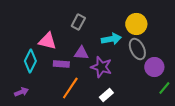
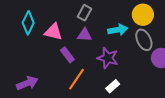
purple triangle: (81, 53) -> (85, 35), moved
cyan diamond: (30, 61) -> (28, 23), moved
purple rectangle: (61, 64) -> (67, 55), turned 49
purple arrow: (21, 92) -> (27, 83), size x1.5

